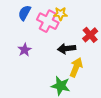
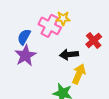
blue semicircle: (24, 13) -> (24, 37), moved
purple star: (25, 50) -> (25, 56), size x1.5

